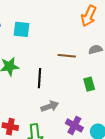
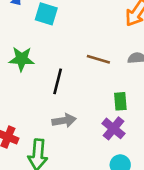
purple cross: (74, 125) -> (114, 128), moved

